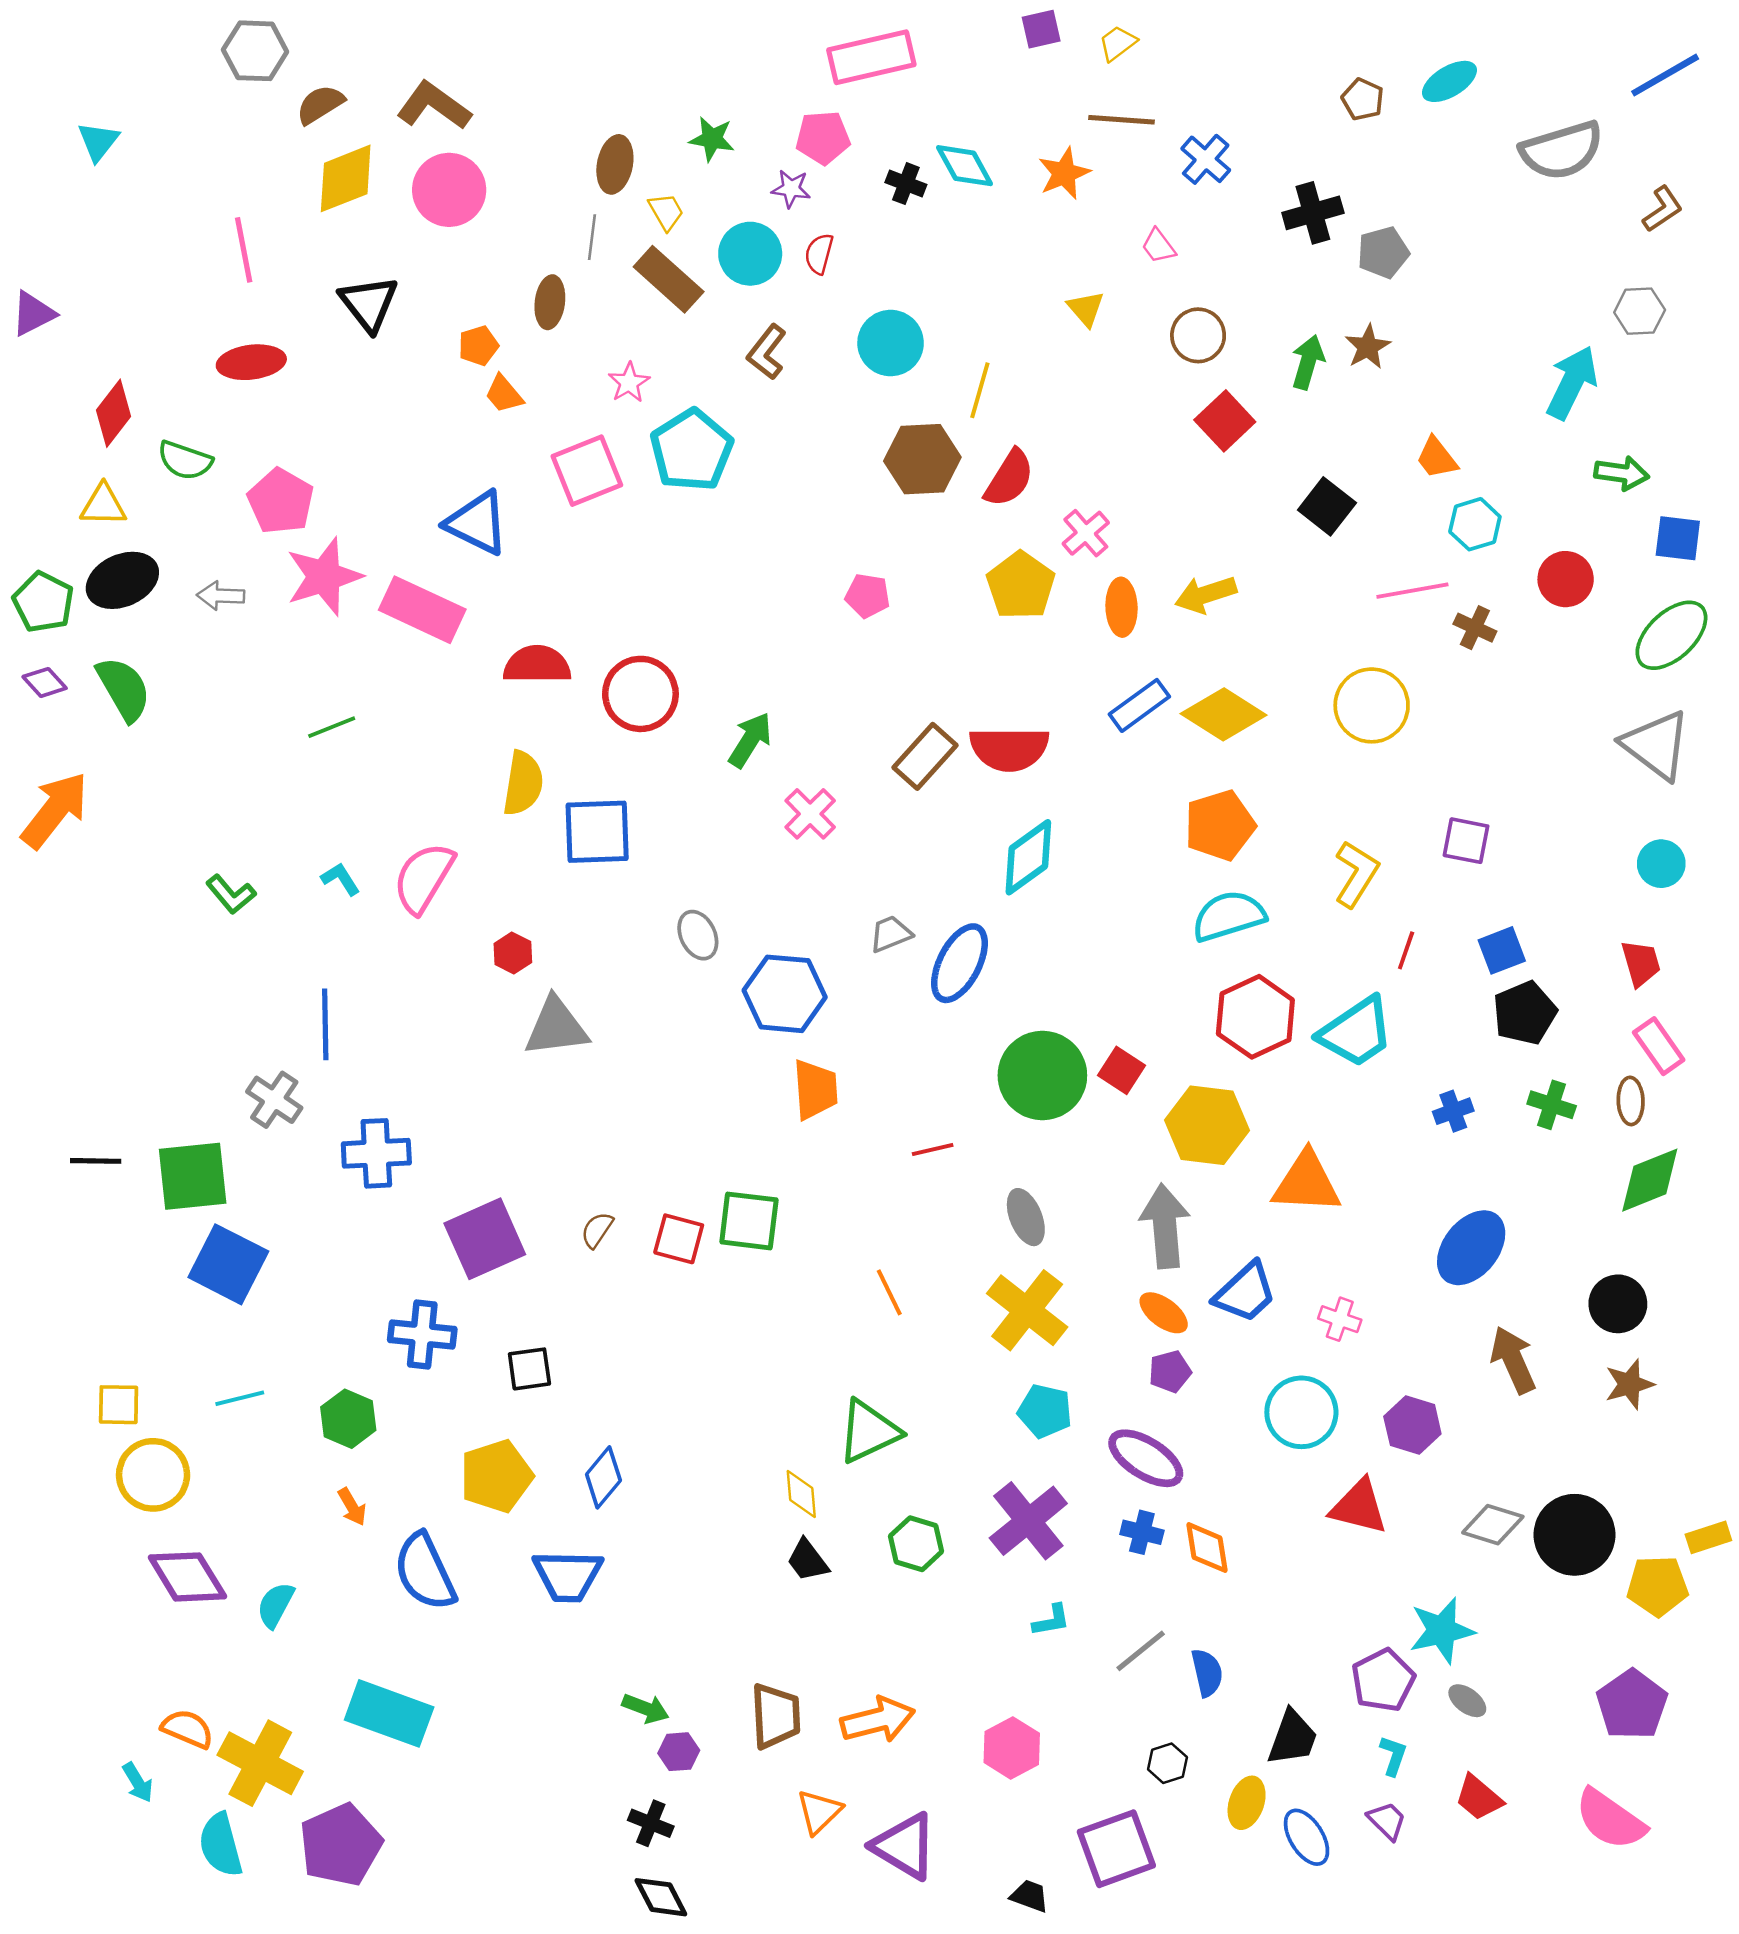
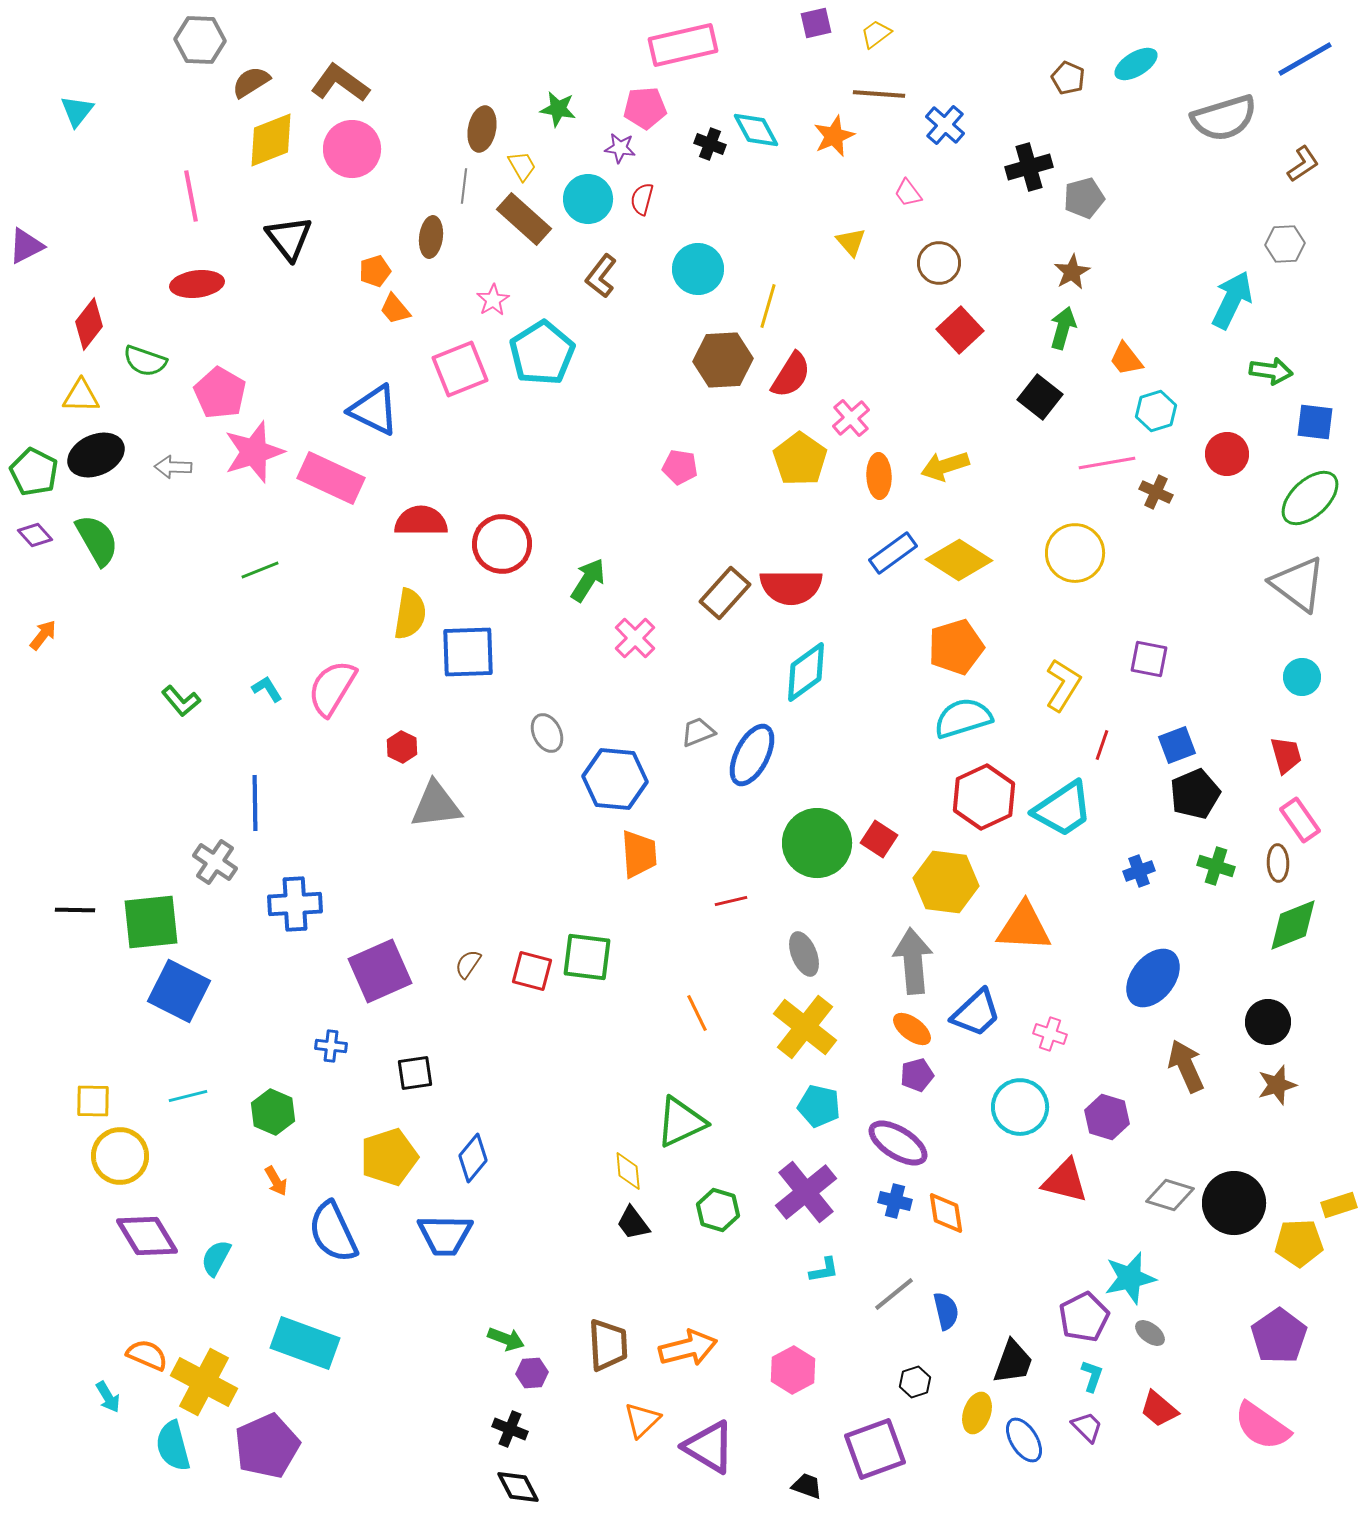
green arrow: (1308, 362) -> (1063, 328), moved
orange arrow: (55, 810) -> (43, 635), size x0.5
blue cross: (422, 1334) -> (331, 1046), size x0.6

